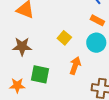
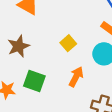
brown star: (22, 46) -> (19, 46), turned -30

